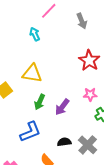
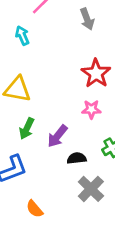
pink star: (90, 94) -> (91, 109), moved
black semicircle: (64, 142) -> (77, 158), moved

